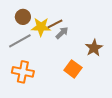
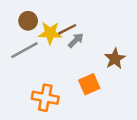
orange square: (73, 69) -> (89, 84), turned 30
orange cross: (23, 72) -> (45, 98), moved

